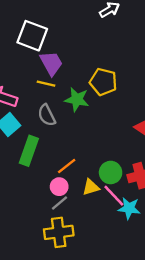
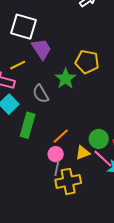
yellow line: (46, 84) -> (18, 65), moved, turned -35
green star: (77, 99) -> (66, 79), turned 30
gray line: (59, 203) -> (57, 168), turned -35
yellow cross: (59, 232) -> (68, 181), moved

